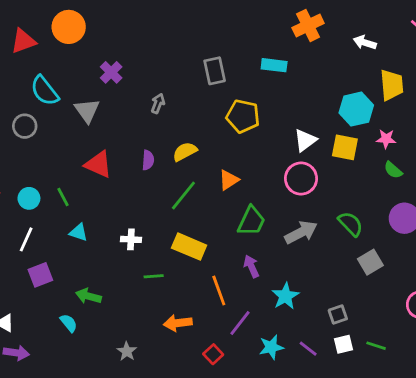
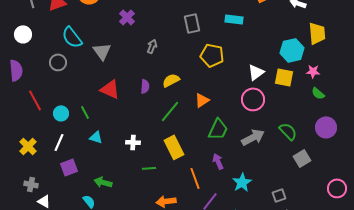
purple cross: (111, 72) -> (127, 17), moved
yellow rectangle: (189, 247) -> (174, 147), turned 40

